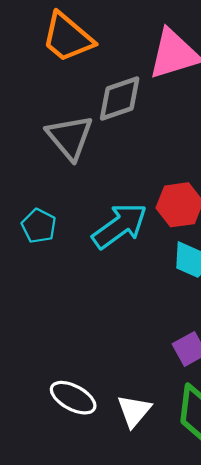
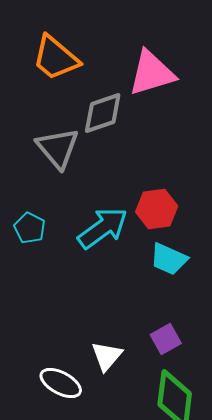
white triangle: (134, 411) -> (107, 356), moved

